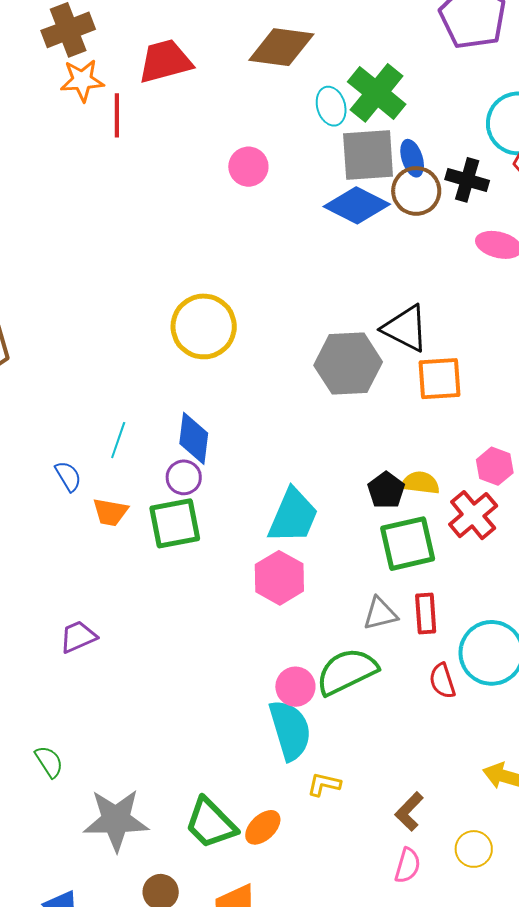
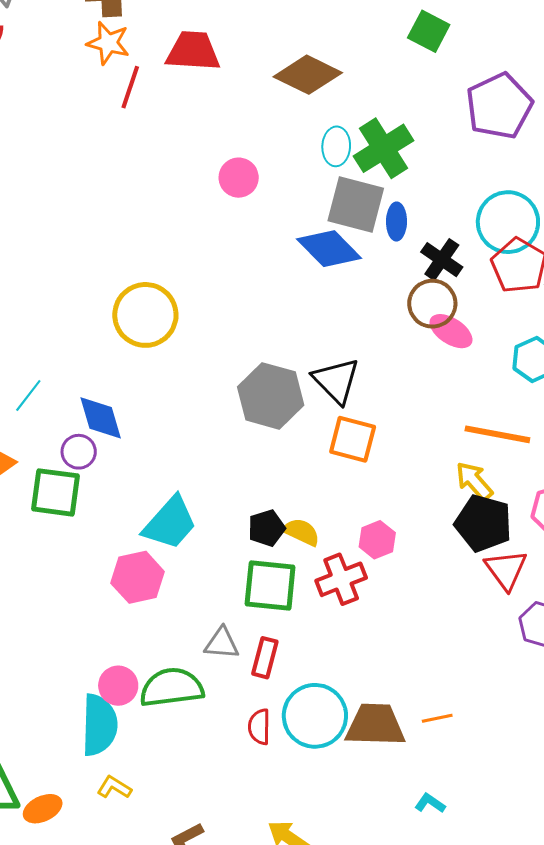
brown circle: (416, 191) -> (432, 304), moved
blue diamond: (194, 438) -> (101, 418), turned -42

